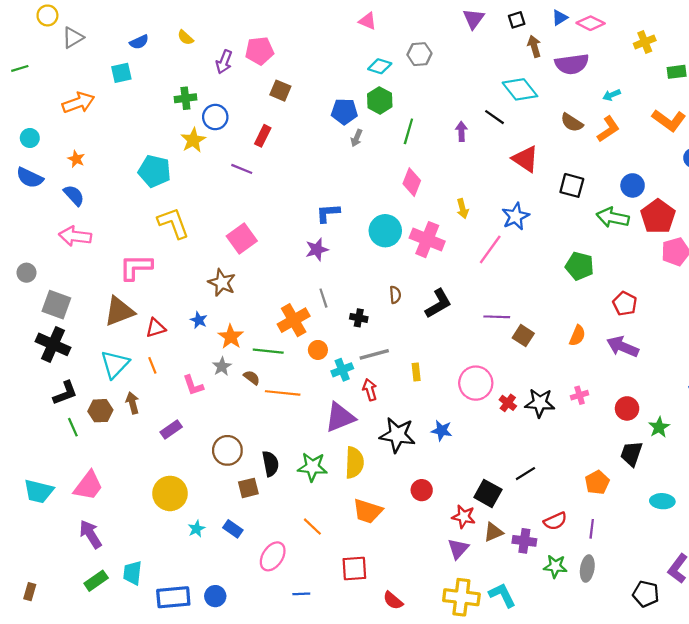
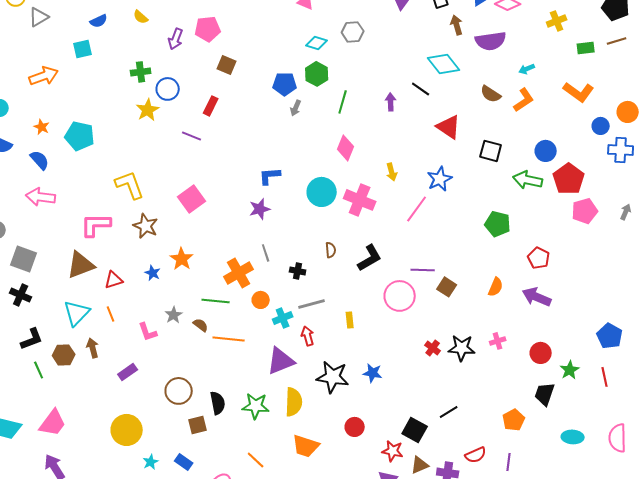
cyan pentagon: (155, 171) -> (80, 136), moved
brown star: (222, 283) -> (146, 226), moved
orange star: (231, 337) -> (182, 259), moved
black cross: (53, 344) -> (21, 295), size x0.7
pink circle: (476, 383) -> (400, 296), moved

